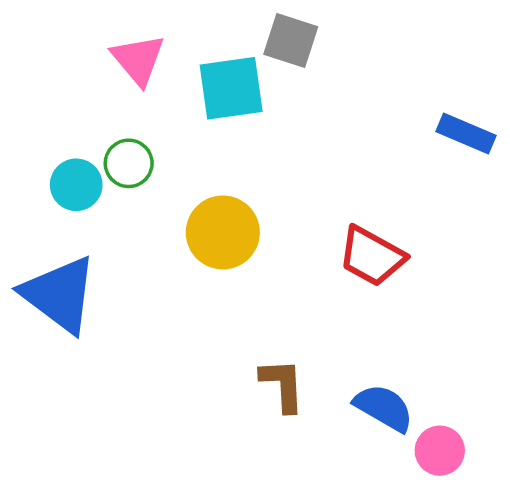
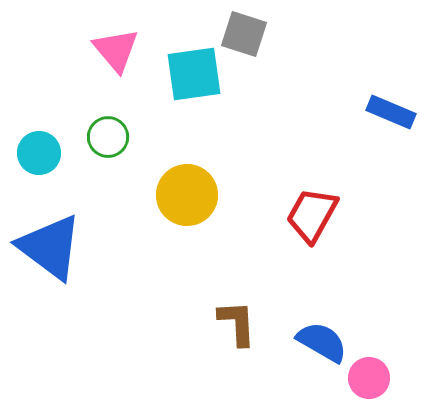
cyan circle: (76, 185) -> (39, 153), moved
red trapezoid: (372, 256) -> (312, 215), turned 90

